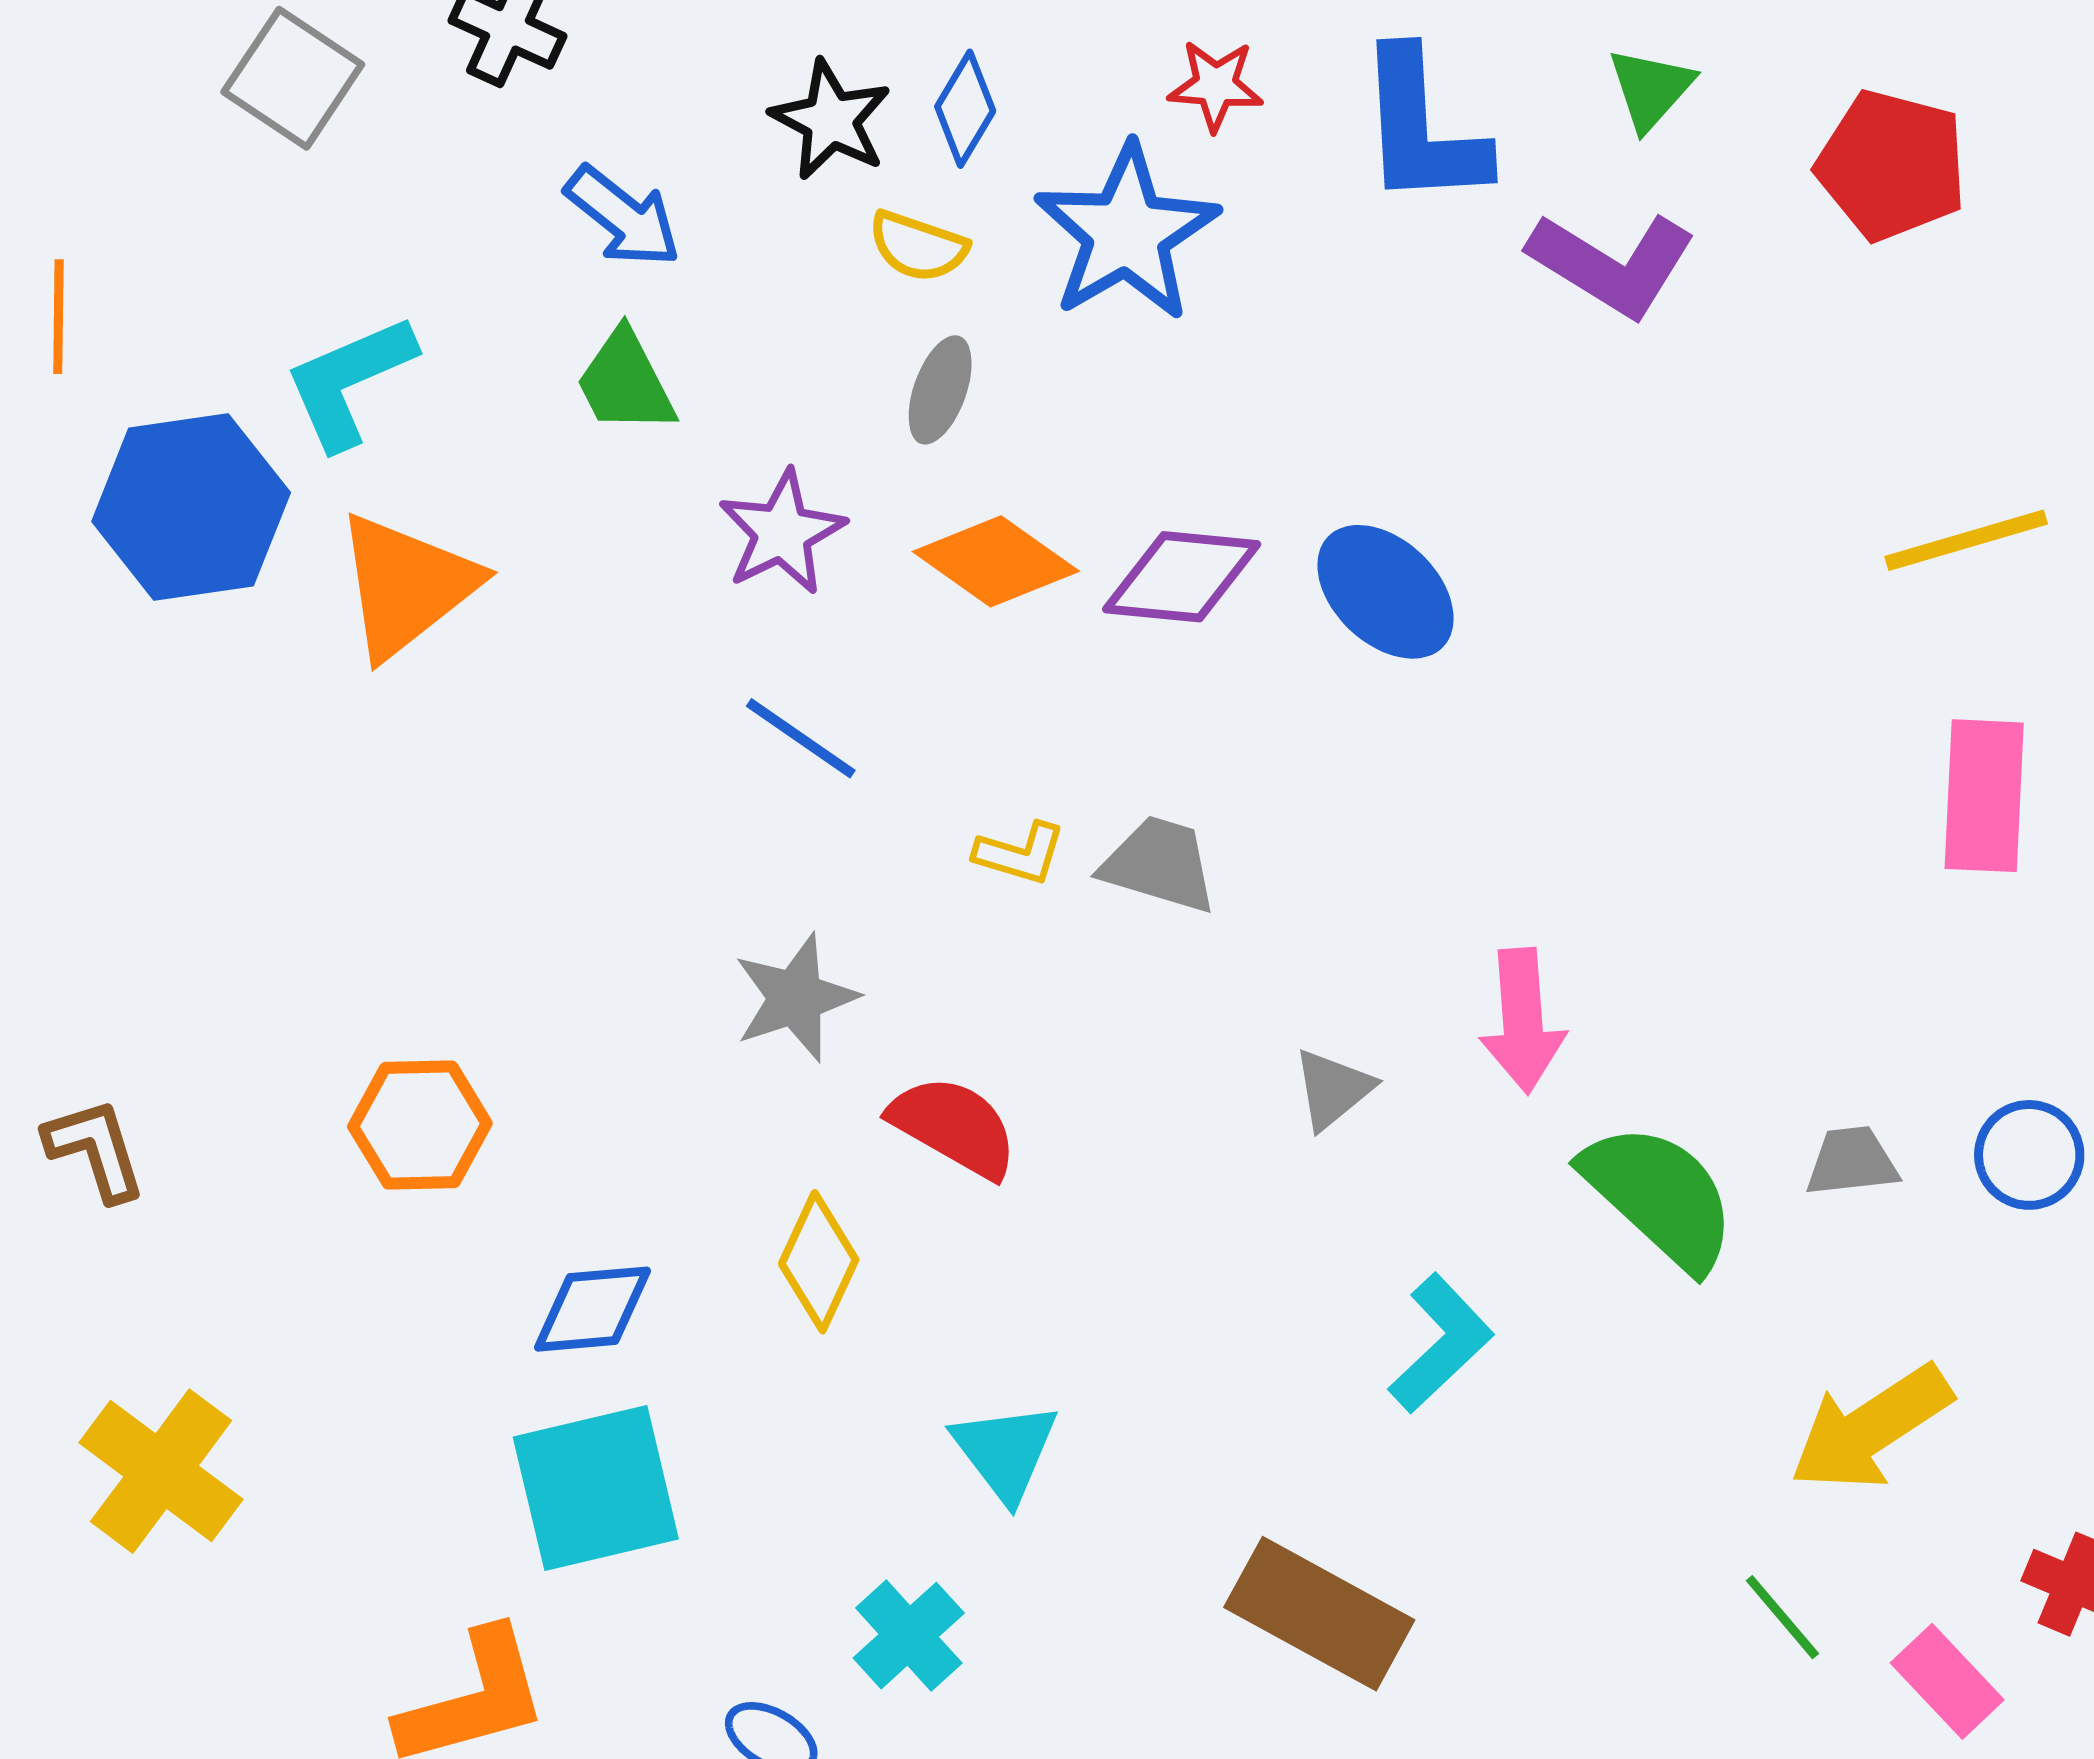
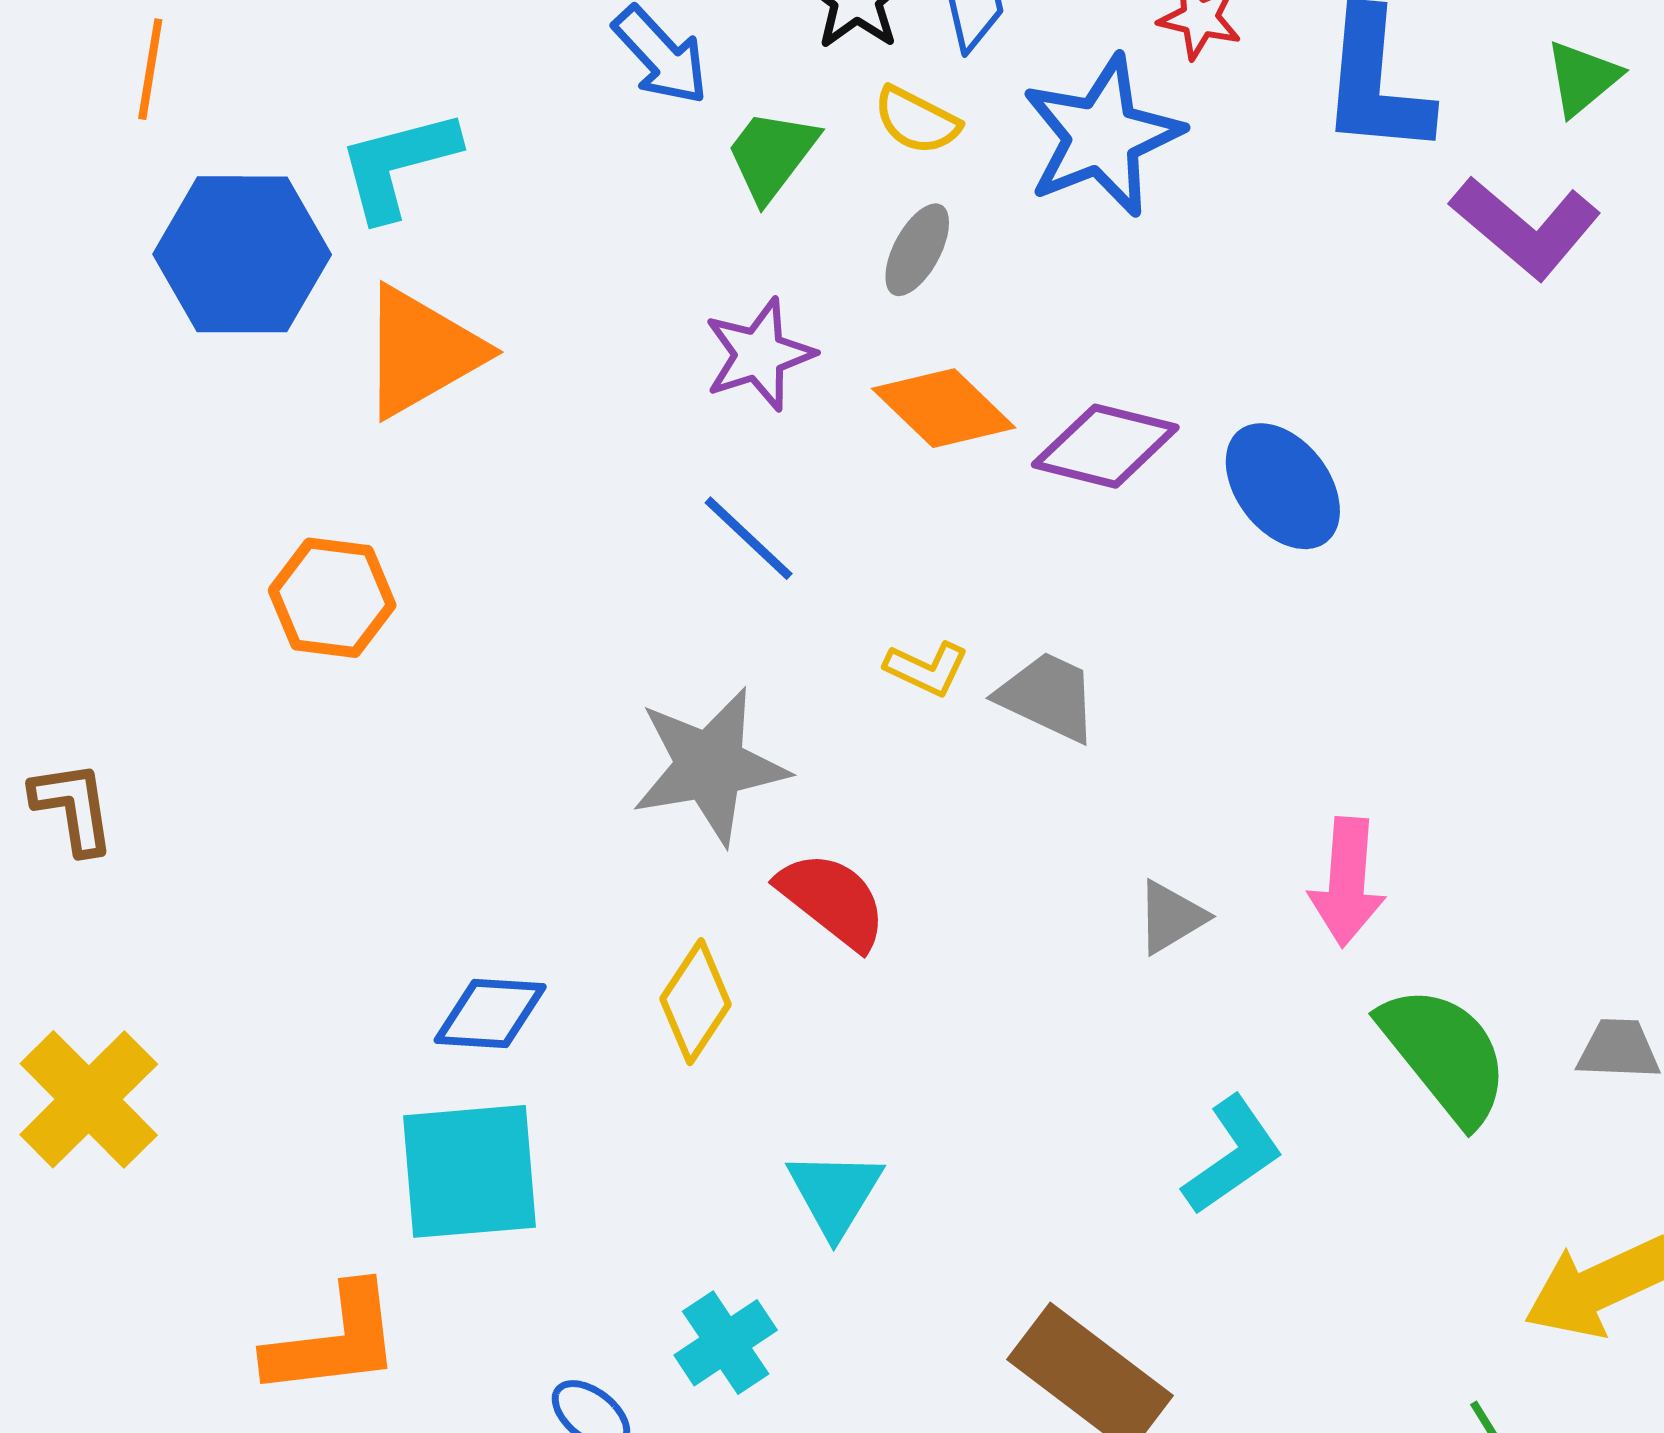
green trapezoid: (625, 382) -> (772, 155), moved, turned 56
gray star: (795, 998) -> (710, 766), size x1.4
orange hexagon: (420, 1125) -> (332, 598), moved

